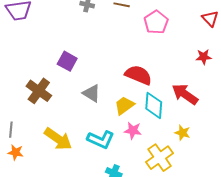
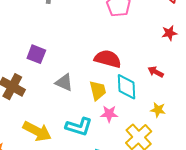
red arrow: (185, 94) -> (156, 72), size x0.6
yellow trapezoid: (124, 106) -> (98, 90), turned 120

